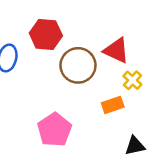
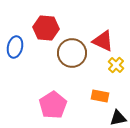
orange rectangle: (113, 105) -> (100, 96), moved, turned 30

